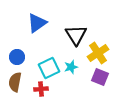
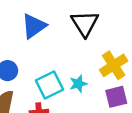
black triangle: (76, 35) -> (85, 23), moved
purple square: (100, 77) -> (116, 97), turned -36

